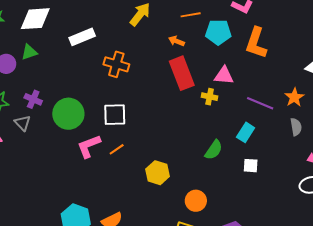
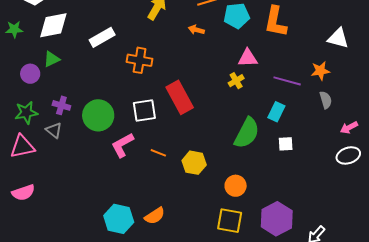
red rectangle: (182, 73) -> (180, 97), moved
yellow cross: (210, 97) -> (236, 81), turned -35
orange star: (294, 97) -> (320, 71), turned 30
orange line: (117, 149) -> (158, 153), moved, turned 63
green semicircle: (214, 150) -> (247, 133), size x1.5

